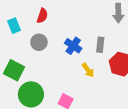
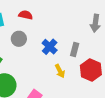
red semicircle: (42, 16) -> (26, 15), turned -104

